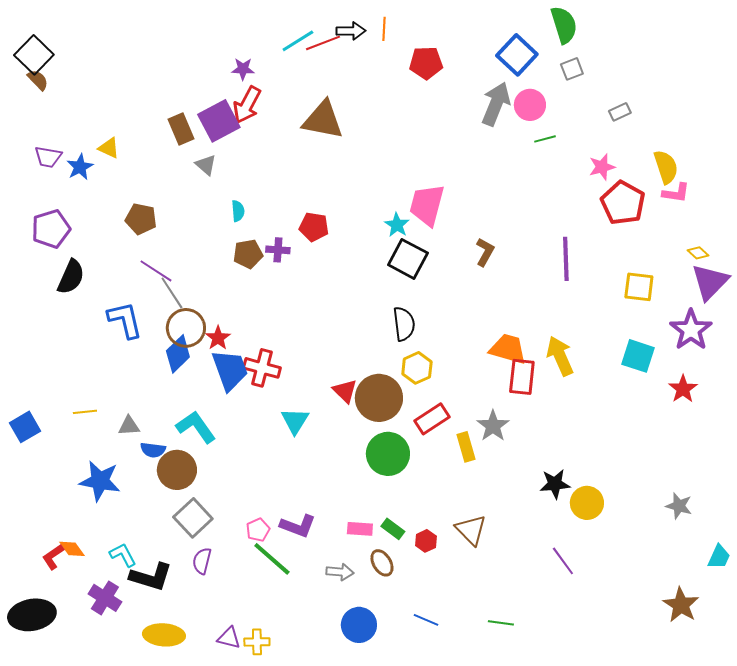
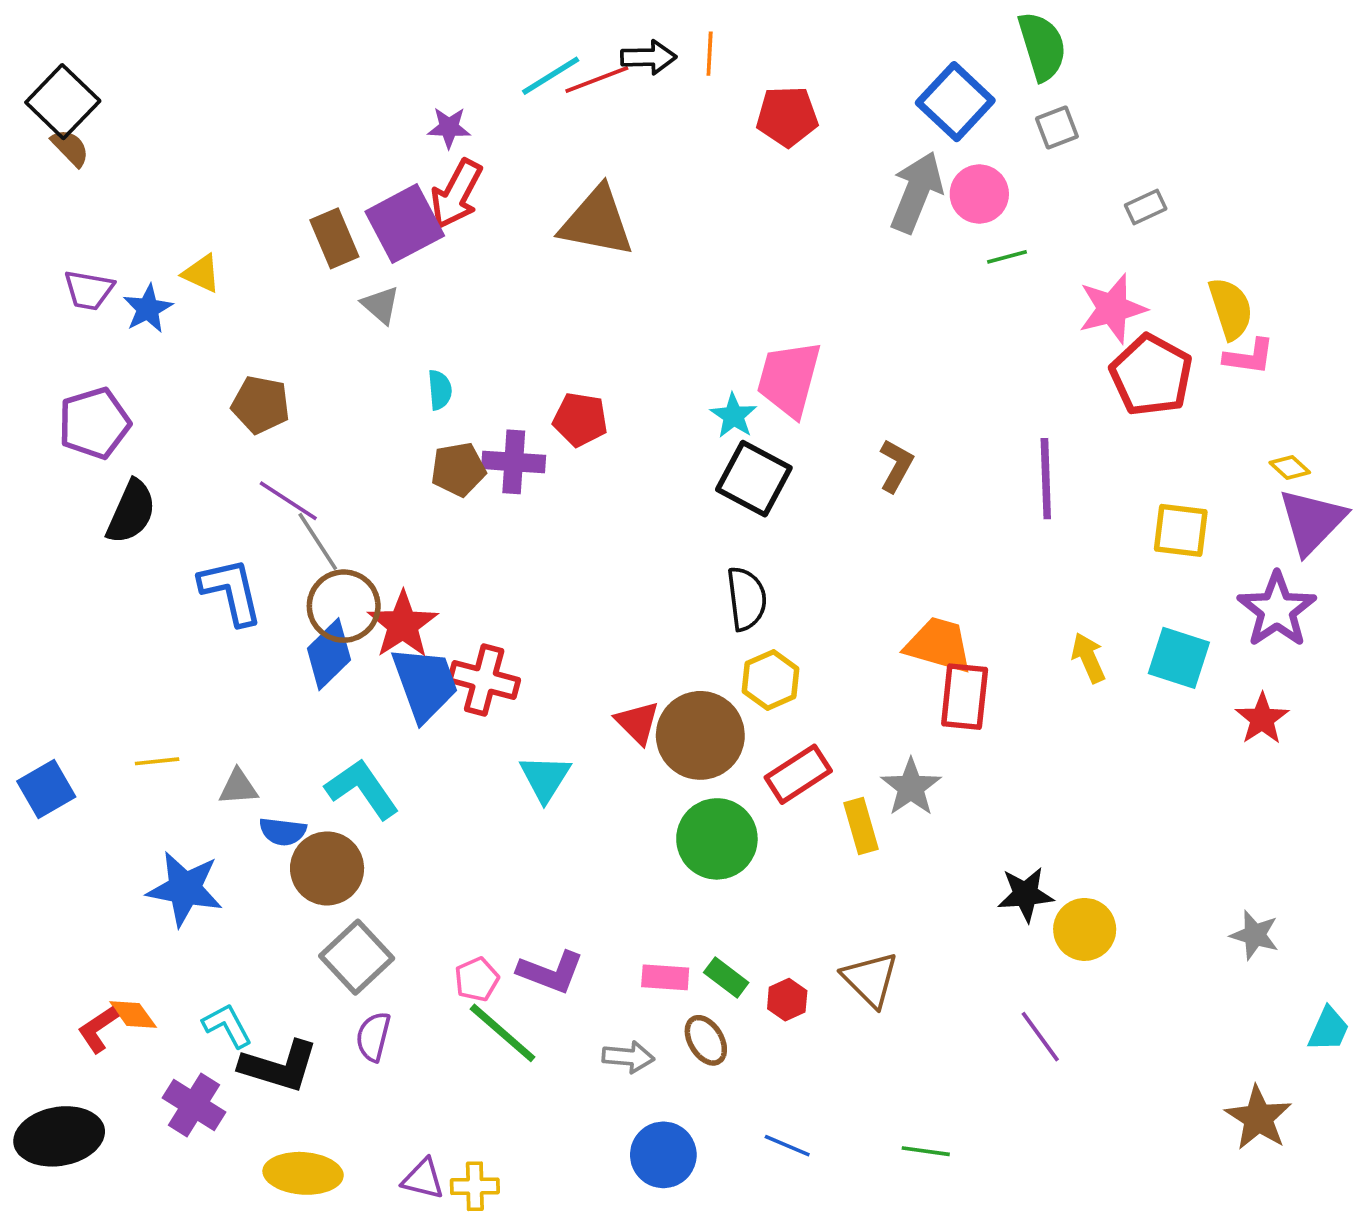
pink star: (602, 167) -> (1112, 309), size x1.4
purple cross: (278, 250) -> (514, 462), size x1.4
red star: (218, 338) -> (403, 625), size x1.5
yellow arrow: (560, 356) -> (1088, 658), moved, size x0.7

